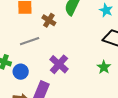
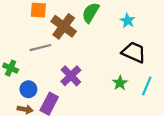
brown cross: (49, 20) -> (64, 26), size x1.6
blue circle: (21, 72) -> (28, 89), moved

